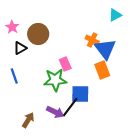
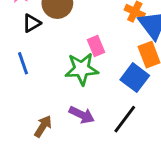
blue square: (80, 94) -> (135, 78), moved, turned 36
black line: (70, 107) -> (125, 119), moved

